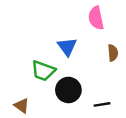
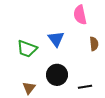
green trapezoid: (43, 71) -> (27, 49), moved
brown triangle: (22, 106) -> (29, 88), moved, turned 32

